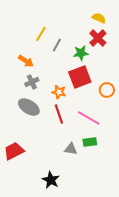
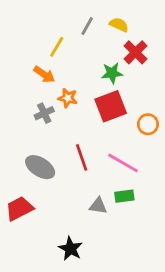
yellow semicircle: (99, 18) -> (119, 25), moved
gray line: (57, 45) -> (87, 26), moved
orange arrow: (26, 61) -> (44, 74), moved
orange star: (59, 92) -> (68, 98), moved
gray ellipse: (29, 107) -> (40, 167), moved

